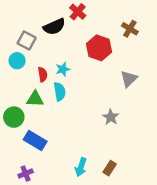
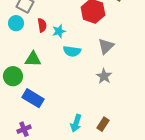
red semicircle: (43, 75) -> (42, 25), moved
gray triangle: (129, 79) -> (106, 46), moved
cyan semicircle: (60, 92) -> (72, 51), moved, turned 108

